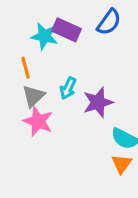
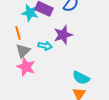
cyan arrow: (68, 88) -> (45, 46), turned -104
purple star: (98, 102) -> (63, 35), moved

